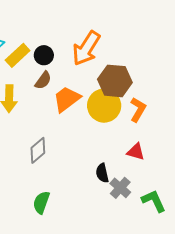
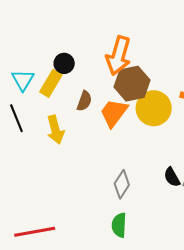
black circle: (44, 55) -> (64, 63), moved
brown hexagon: (115, 81) -> (132, 84), moved
gray diamond: (38, 150) -> (122, 184), moved

